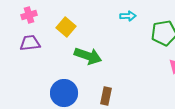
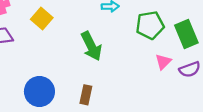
green arrow: (88, 56) -> (91, 46), moved, turned 44

